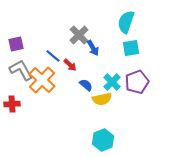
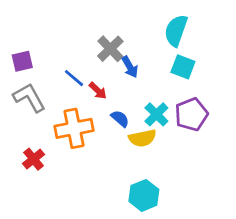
cyan square: (131, 48) -> (183, 67), turned 30
orange cross: (42, 80) -> (74, 128), moved, turned 36
red cross: (12, 104) -> (33, 159), moved, turned -35

